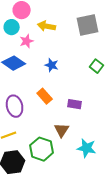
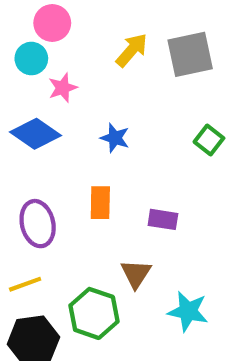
yellow arrow: (47, 26) -> (132, 50), moved, turned 120
orange rectangle: (45, 96) -> (100, 203), turned 42

